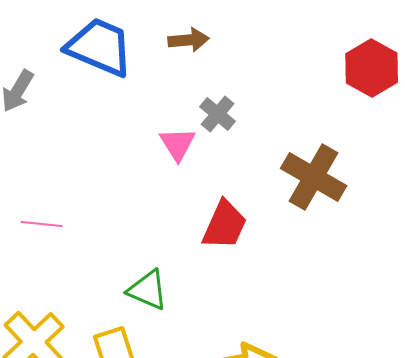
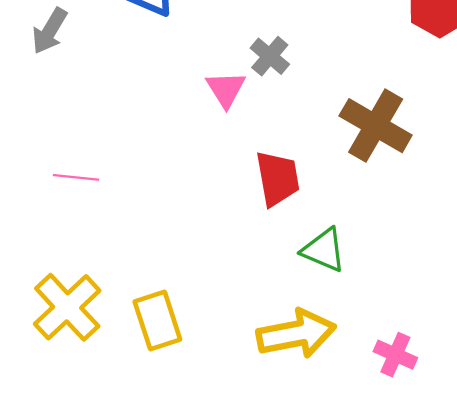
red trapezoid: (225, 225) -> (278, 178), turned -34
green triangle: (148, 290) -> (324, 250), moved

